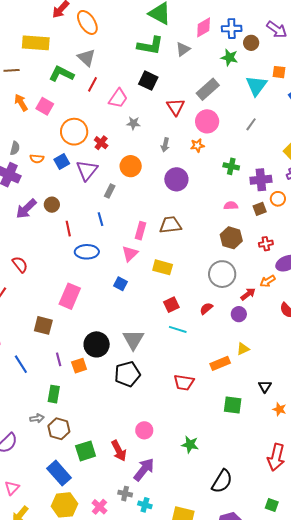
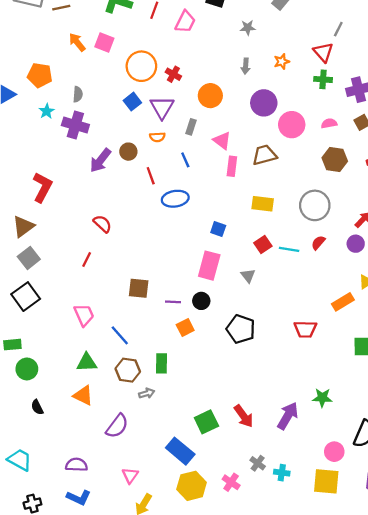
red triangle: (176, 107) -> (323, 52), moved
pink circle: (207, 121) -> (292, 125), moved
gray star: (133, 123) -> (248, 28), moved
orange semicircle: (37, 159) -> (157, 137), moved
pink triangle: (130, 254) -> (222, 141), moved, turned -30
gray circle: (222, 274) -> (315, 205), moved
pink rectangle: (70, 296) -> (209, 266), moved
red square: (171, 305) -> (263, 244), moved
cyan line: (178, 329) -> (289, 249), moved
gray triangle: (133, 340) -> (248, 276), moved, size x0.6
black circle: (97, 344) -> (201, 301), size x0.6
purple line: (59, 359) -> (173, 302), moved, turned -64
black pentagon: (127, 374) -> (241, 329), turned -30
brown hexagon: (59, 429) -> (128, 370), moved
pink circle: (144, 430) -> (334, 452), moved
purple arrow: (144, 470) -> (288, 416), moved
gray cross: (125, 494) -> (258, 463), turned 32

